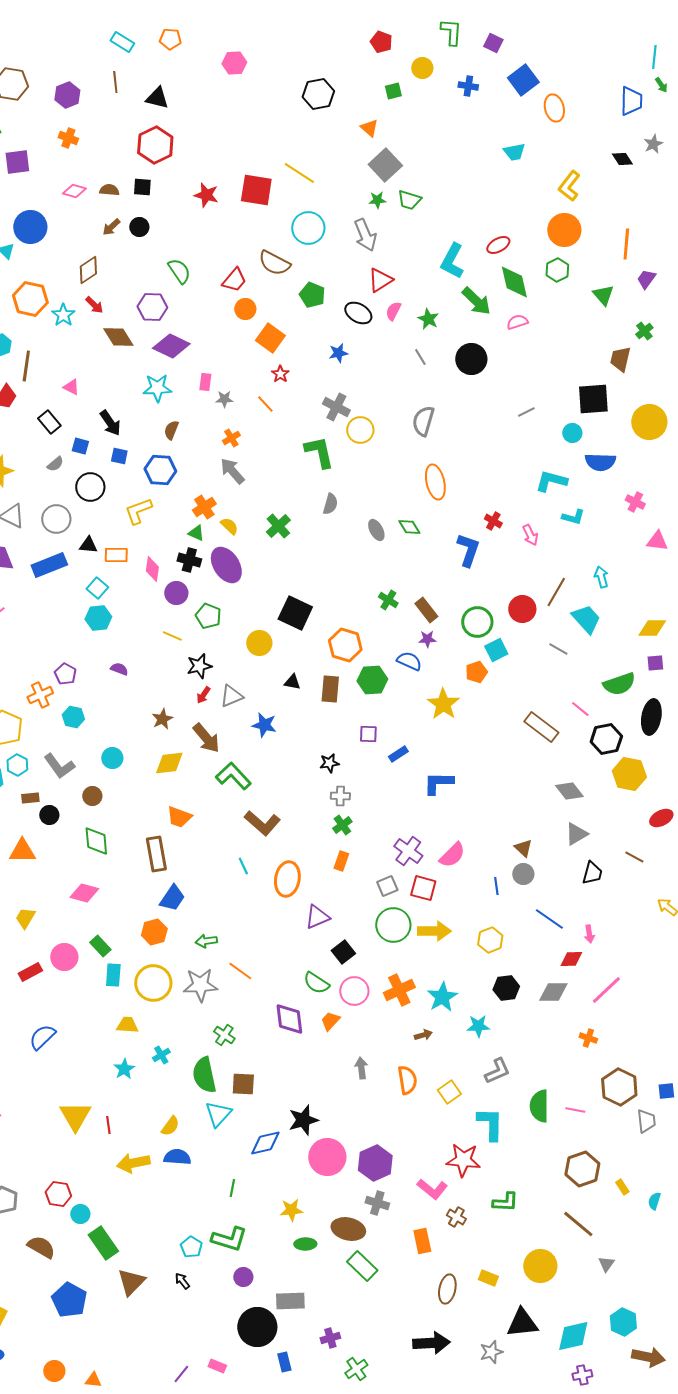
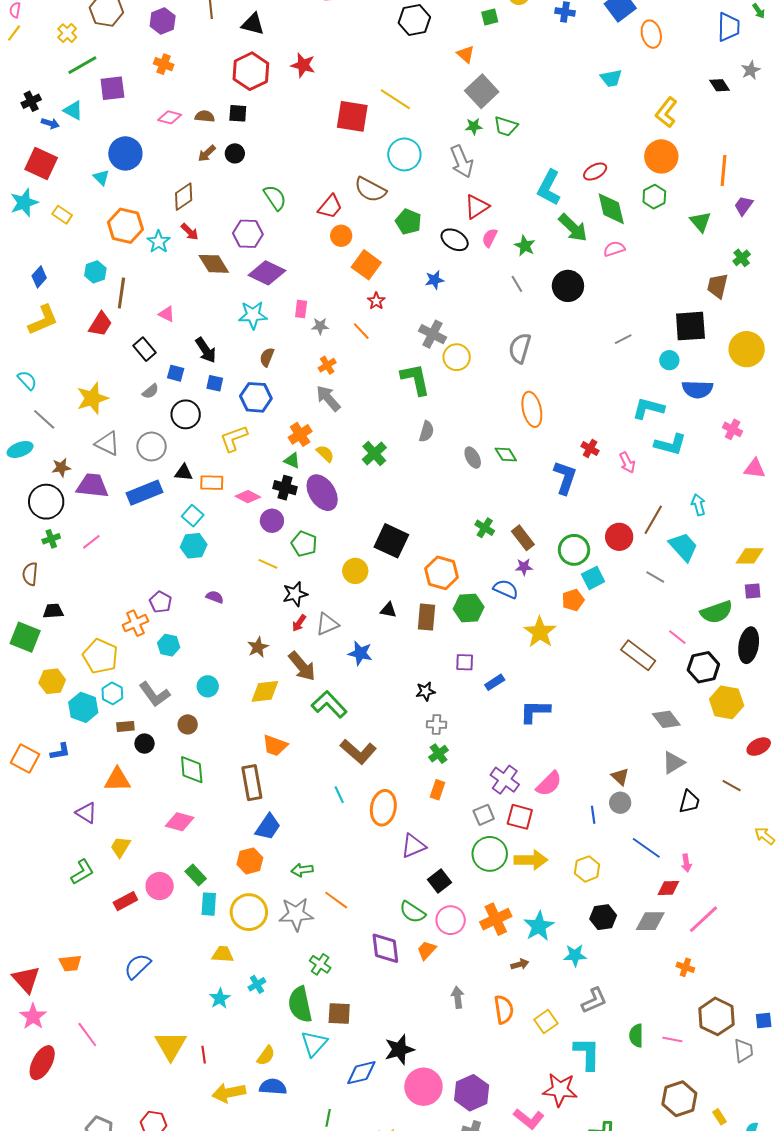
red star: (206, 195) -> (303, 65), moved
cyan L-shape: (573, 517) -> (670, 444), size x1.4
pink diamond: (152, 569) -> (248, 497), turned -70
green semicircle: (539, 1106) -> (636, 1036), size x0.7

